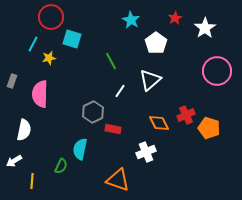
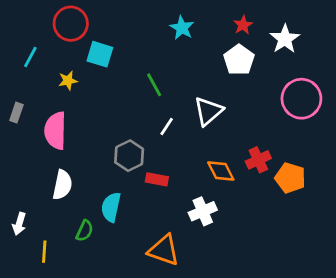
white pentagon: (156, 43) -> (239, 60), moved
cyan line: (33, 44) -> (30, 57), moved
white semicircle: (24, 130) -> (62, 185), moved
white arrow: (14, 161) -> (19, 224), turned -42

